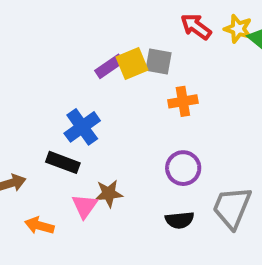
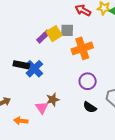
orange cross: (183, 101) -> (82, 48), size x1.5
black rectangle: (63, 162) -> (21, 65), moved
black semicircle: (180, 220) -> (90, 107), turned 48

